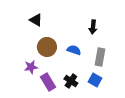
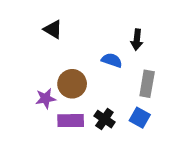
brown circle: (47, 47) -> (72, 84), moved
blue semicircle: (74, 50) -> (112, 60), moved
purple rectangle: (48, 82) -> (71, 121), turned -60

